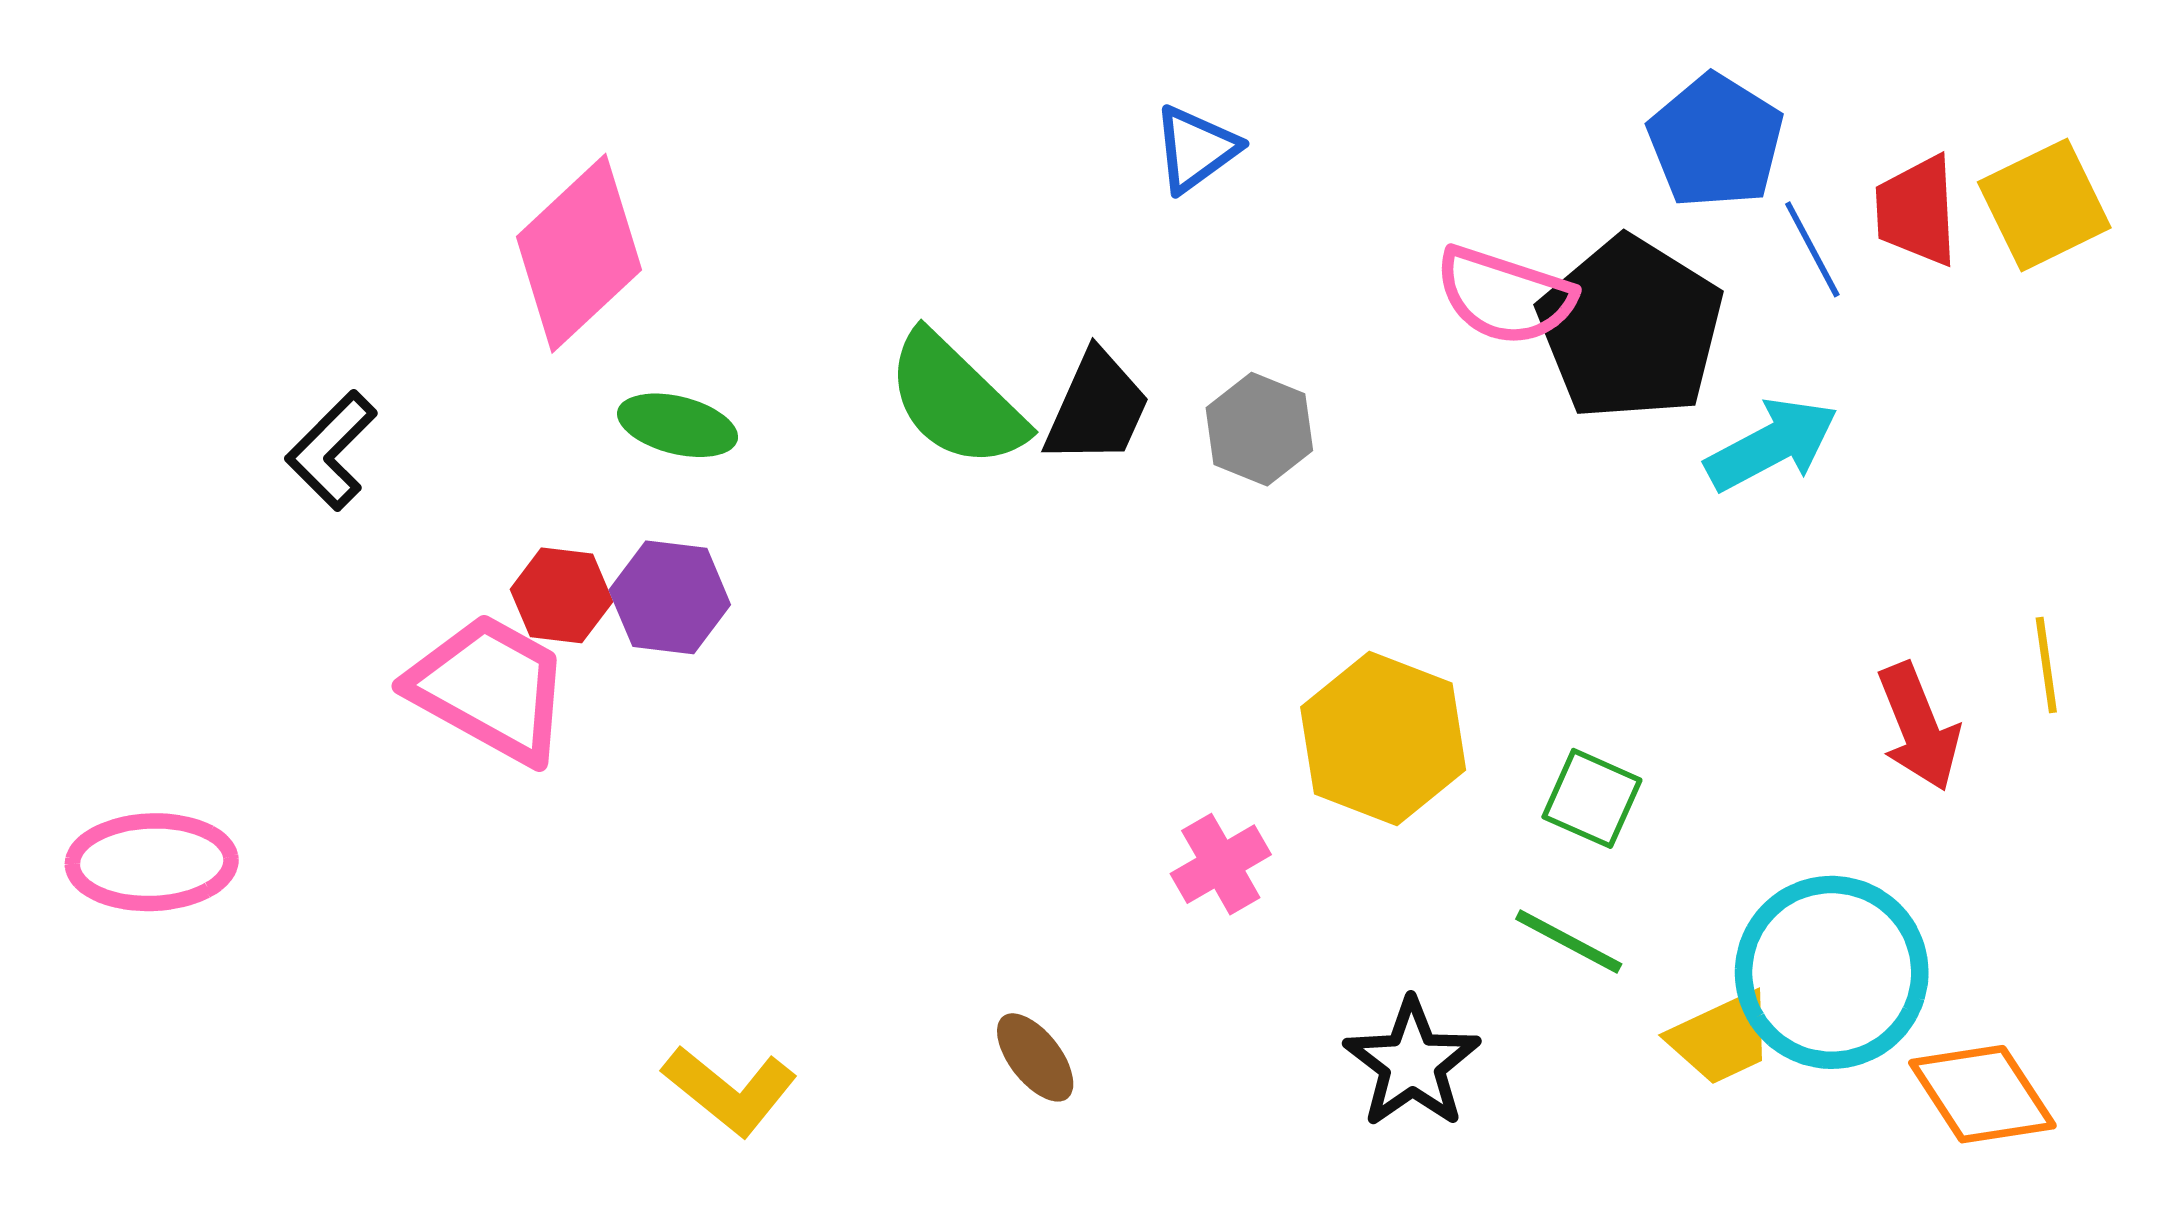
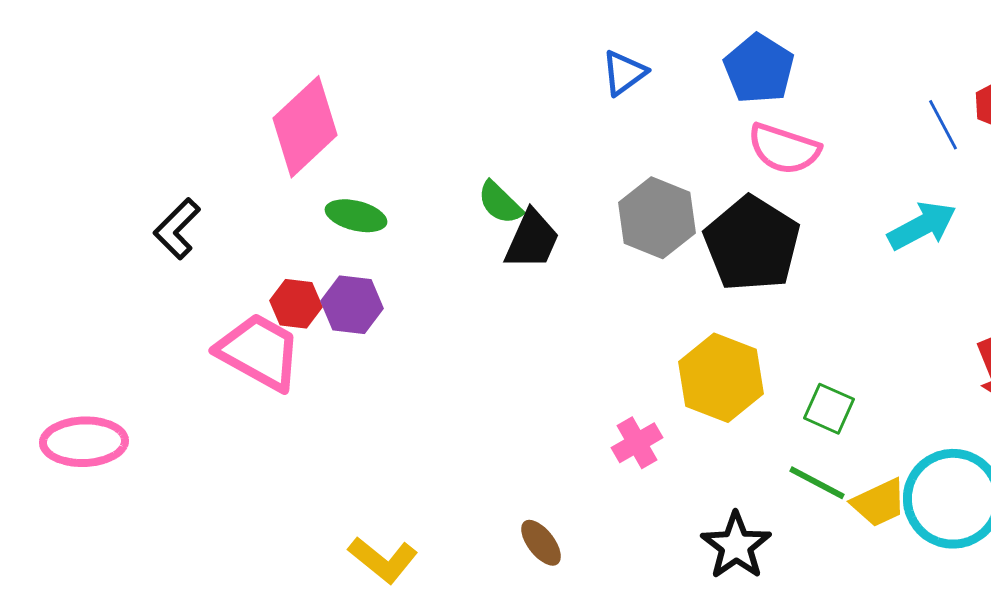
blue pentagon: (1716, 141) -> (759, 69), moved
black pentagon: (1631, 329) -> (752, 244), moved
green semicircle: (956, 400) -> (500, 203), size x0.6
black trapezoid: (1097, 408) -> (532, 240), moved
gray hexagon: (1259, 429) -> (657, 218), size x1.4
yellow trapezoid: (1721, 1038) -> (879, 503), moved

